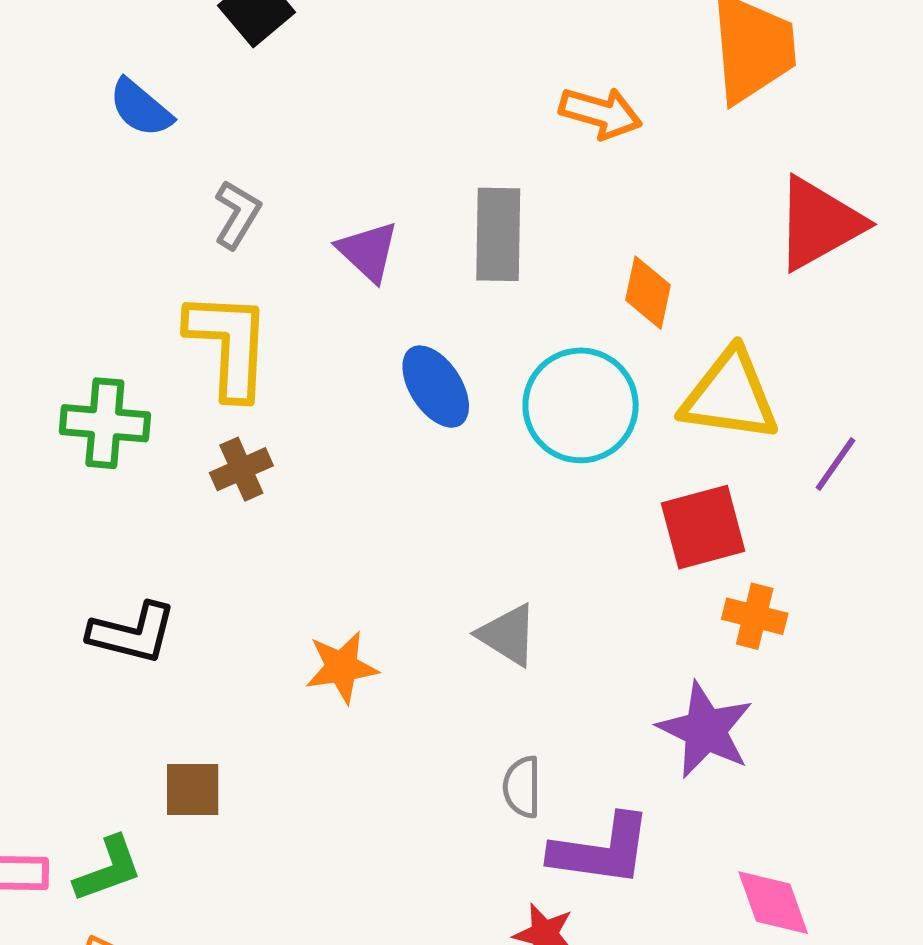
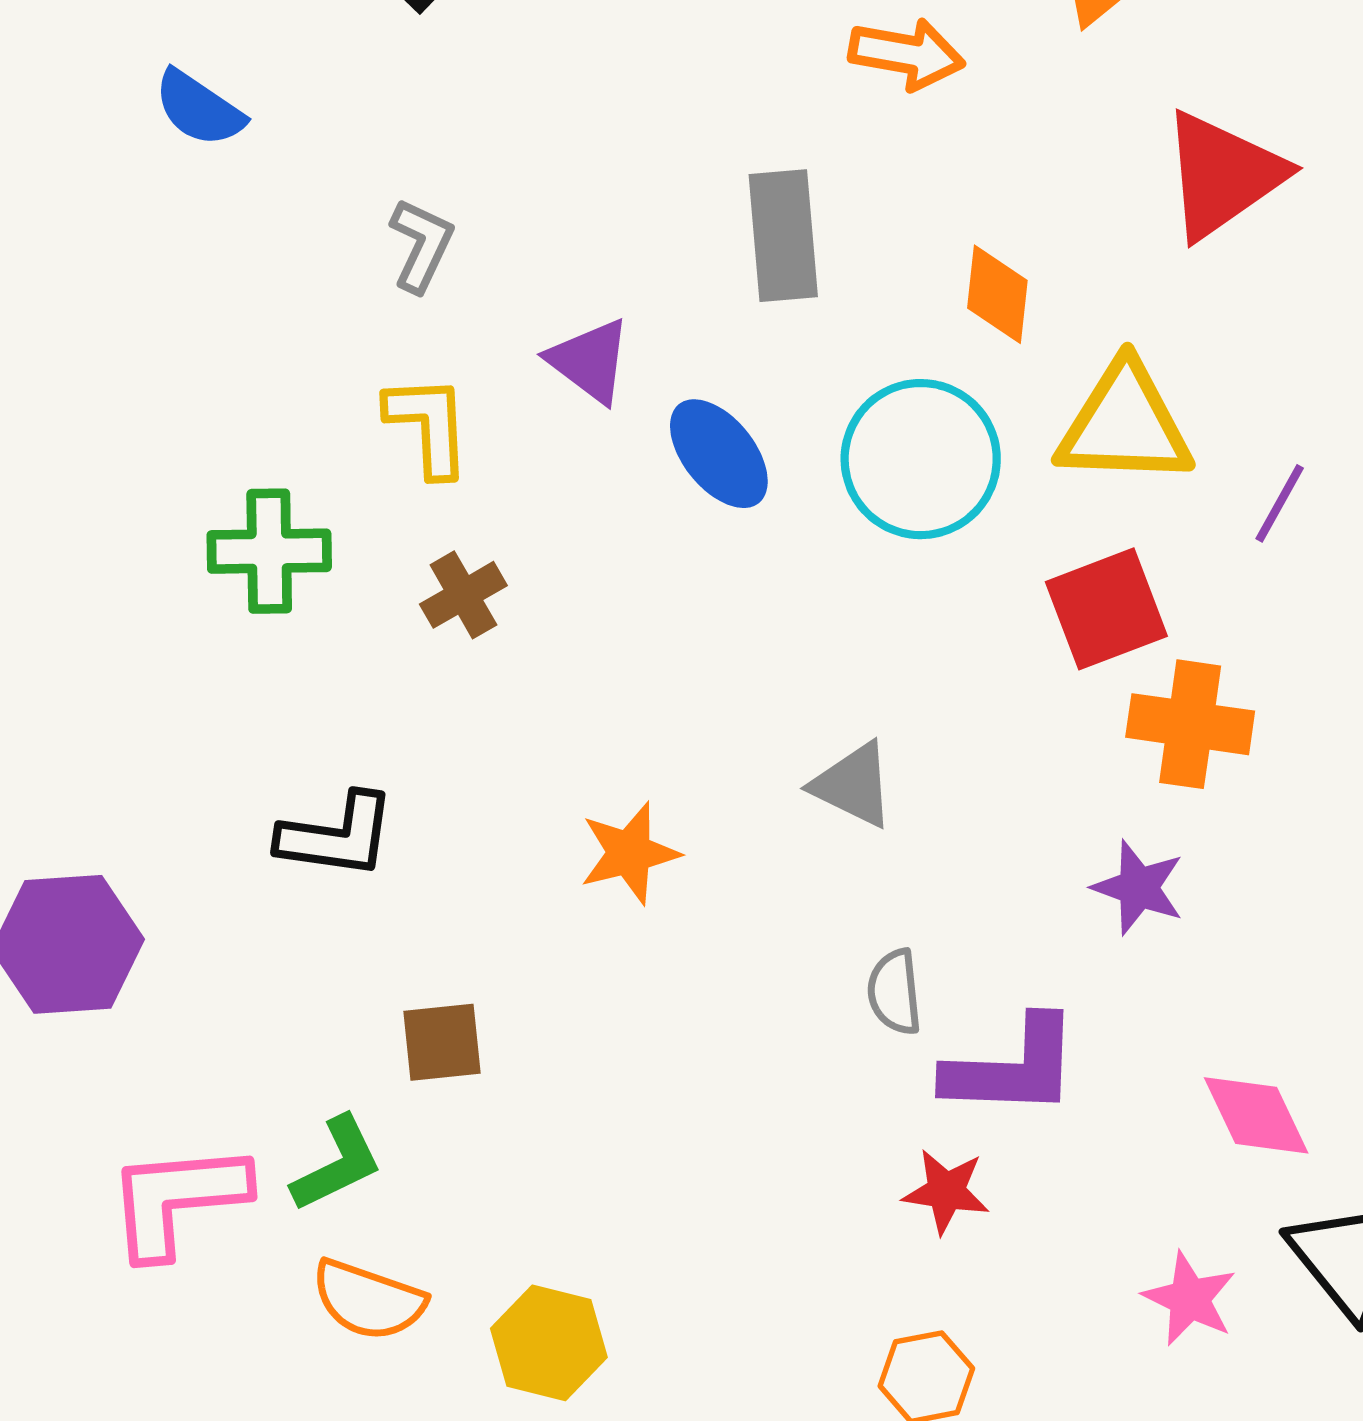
blue semicircle: (141, 108) -> (199, 108), moved
purple triangle: (368, 251) -> (590, 361), moved
yellow L-shape: (229, 345) -> (428, 425), size x0.7
orange cross: (755, 616) -> (1190, 724), size x1.4
purple star: (705, 730) -> (1138, 888), size x0.7

